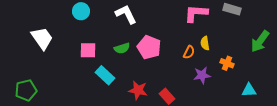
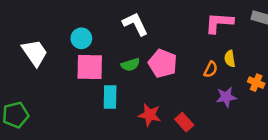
cyan circle: (81, 11) -> (81, 38), moved
pink square: (88, 50) -> (90, 67), size x1.4
cyan rectangle: (105, 75) -> (110, 97), turned 48

